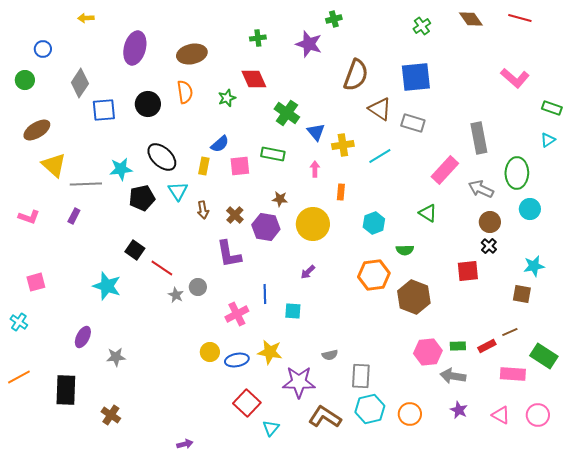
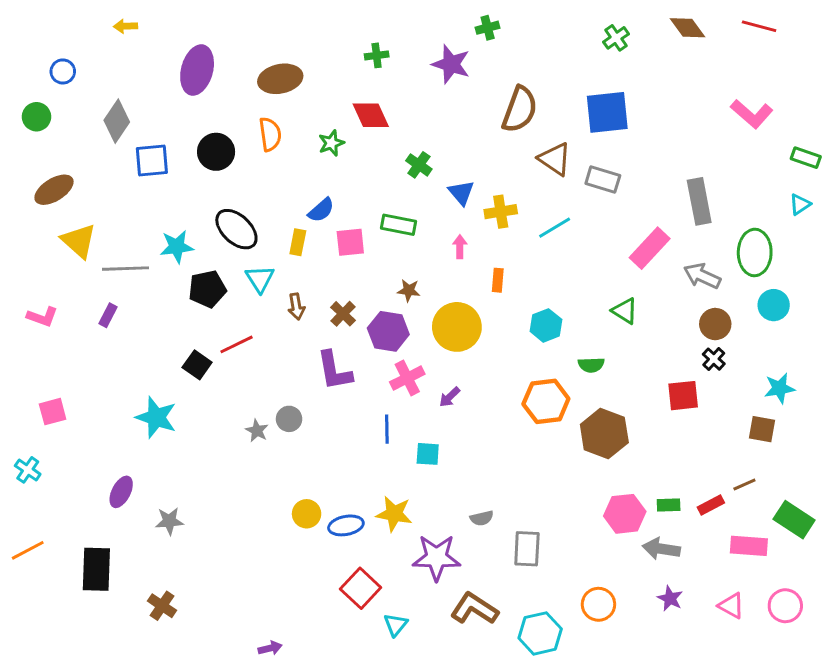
green cross: (287, 113) -> (419, 165), size x0.7
red line: (162, 268) -> (236, 344), moved, turned -60
pink cross: (237, 314) -> (407, 378), moved
cyan hexagon: (370, 409) -> (540, 633), moved

